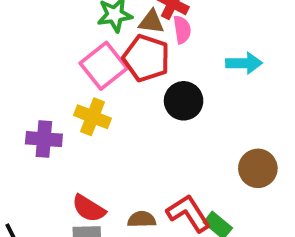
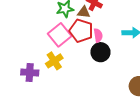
pink semicircle: (182, 30) -> (98, 35), moved
yellow cross: (93, 117) -> (54, 61), turned 36

